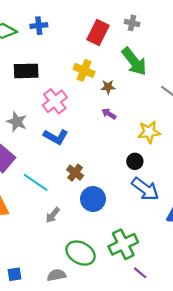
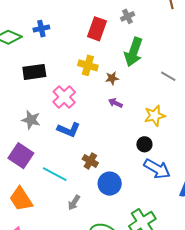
gray cross: (132, 23) -> (128, 16), turned -32
green arrow: (134, 62) -> (134, 52), turned 64

